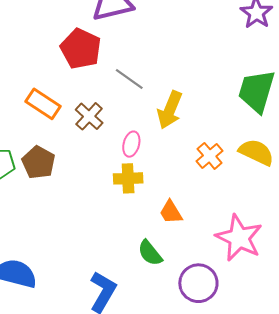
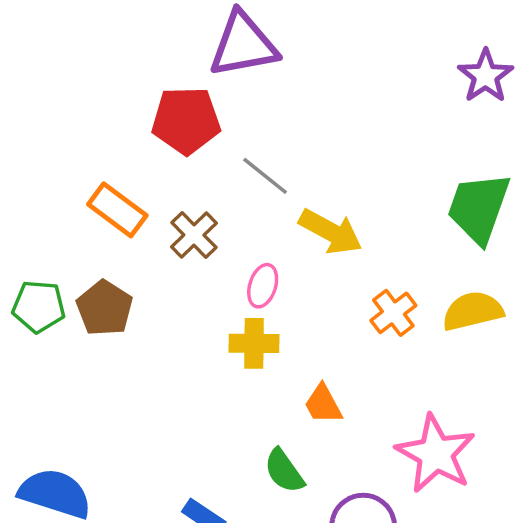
red pentagon: (81, 49) -> (186, 120), turned -30
yellow arrow: (170, 110) -> (331, 232), turned -87
yellow semicircle: (256, 152) -> (473, 311), turned -42

